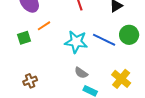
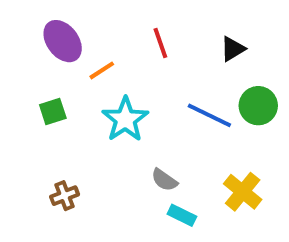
orange line: (44, 26) -> (102, 70), moved
cyan star: (76, 42) -> (125, 119), moved, turned 30

